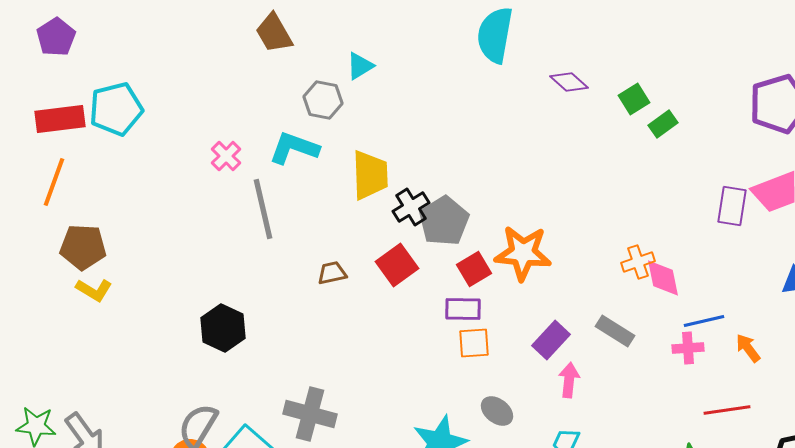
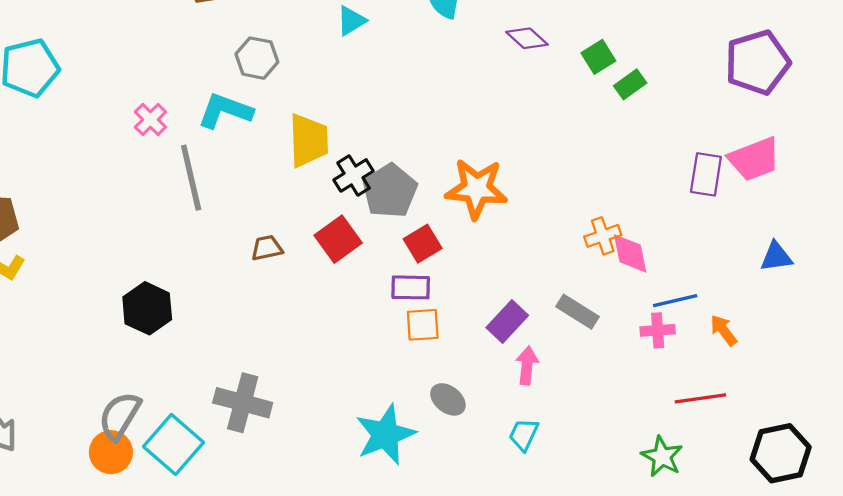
cyan triangle: (360, 66) -> (351, 21), moved
orange star: (523, 253) -> (476, 189), moved

